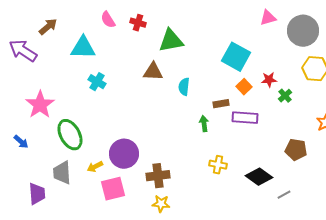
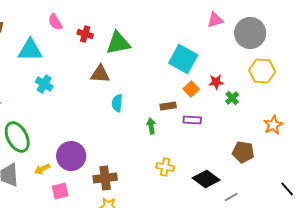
red cross: (138, 23) -> (85, 34), moved
cyan semicircle: (184, 87) -> (117, 103), moved
purple rectangle: (245, 118) -> (192, 120), size x0.7
pink square: (113, 189) -> (60, 191), size x0.7

